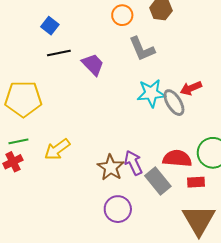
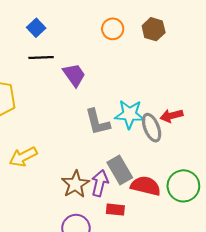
gray L-shape: (142, 49) -> (97, 122), moved
purple arrow: (133, 163) -> (100, 183), turned 30
gray rectangle: (158, 181) -> (120, 170), moved
red rectangle: (196, 182) -> (115, 210), moved

